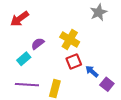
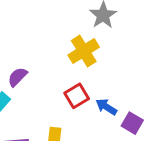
yellow cross: (70, 39) -> (84, 51), moved, turned 36

